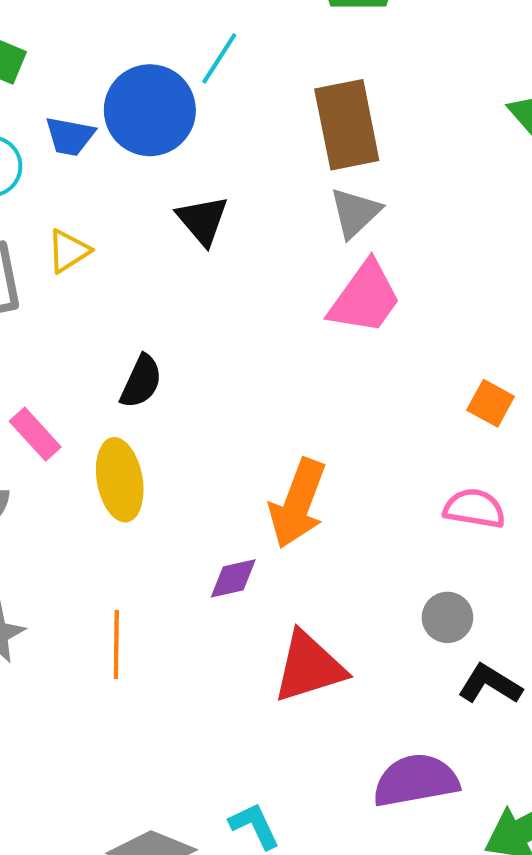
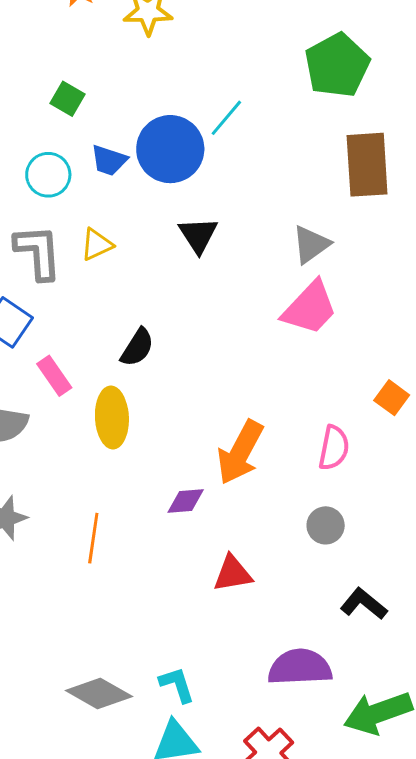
brown rectangle: (347, 125) -> (367, 165), moved
pink semicircle: (474, 508) -> (334, 448), moved, turned 84
gray circle: (447, 617) -> (326, 525), moved
red triangle: (309, 667) -> (233, 574), size x0.7

